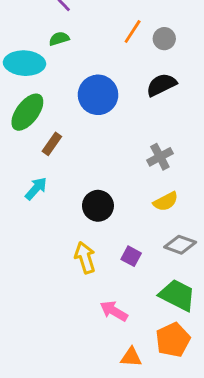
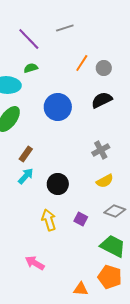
brown rectangle: (52, 144) -> (26, 154), moved
cyan arrow: (36, 188) -> (26, 176), moved
pink arrow: (114, 311) -> (35, 263), moved
orange pentagon: (173, 340) -> (110, 277), turned -30

